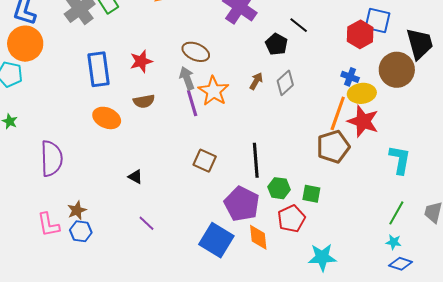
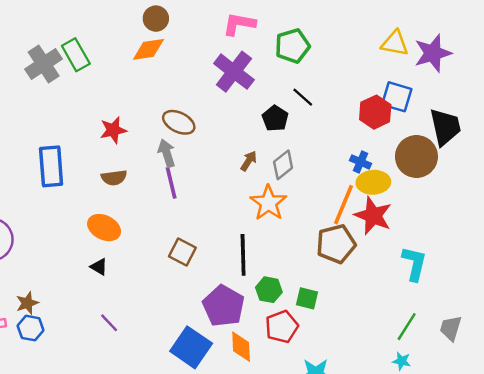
blue rectangle: (98, 69) -> (51, 166), moved
orange star: (214, 91) -> (268, 203), moved
orange ellipse: (107, 118) -> (104, 228), moved

